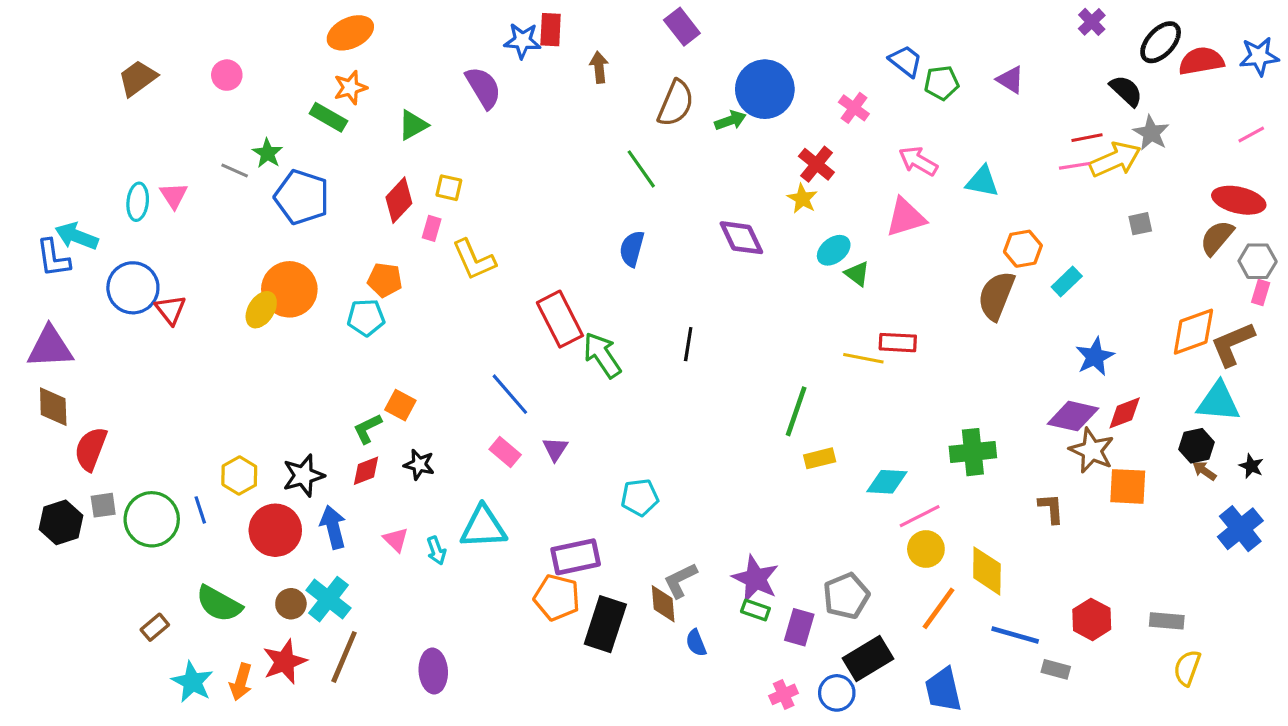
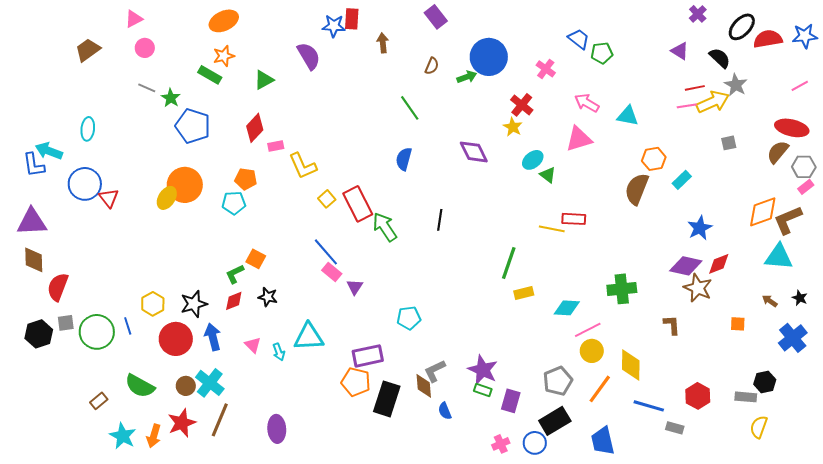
purple triangle: (1010, 80) -> (680, 51), moved
brown semicircle: (676, 103) -> (432, 66), size x0.6
gray line: (235, 170) -> (147, 88), moved
yellow square: (449, 188) -> (327, 199), moved, turned 36
pink triangle: (174, 196) -> (134, 19), moved, turned 36
pink rectangle: (432, 228) -> (276, 146), turned 63
pink rectangle: (1261, 292) -> (806, 187), turned 35
black hexagon: (1197, 446) -> (765, 382), moved
pink rectangle: (505, 452) -> (332, 272), moved
orange square: (1128, 486) -> (738, 324), moved, size x0.6
gray pentagon: (846, 596) -> (558, 381), moved

